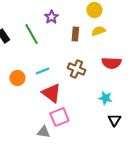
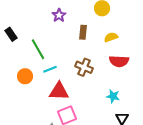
yellow semicircle: (98, 31) -> (111, 37), moved
green line: (31, 34) -> (38, 49), moved
red triangle: (51, 93) -> (59, 91), turned -35

